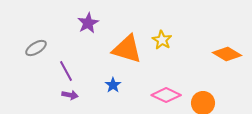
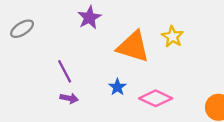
gray ellipse: (36, 48) -> (22, 29), moved
pink diamond: (166, 95) -> (156, 98), moved

